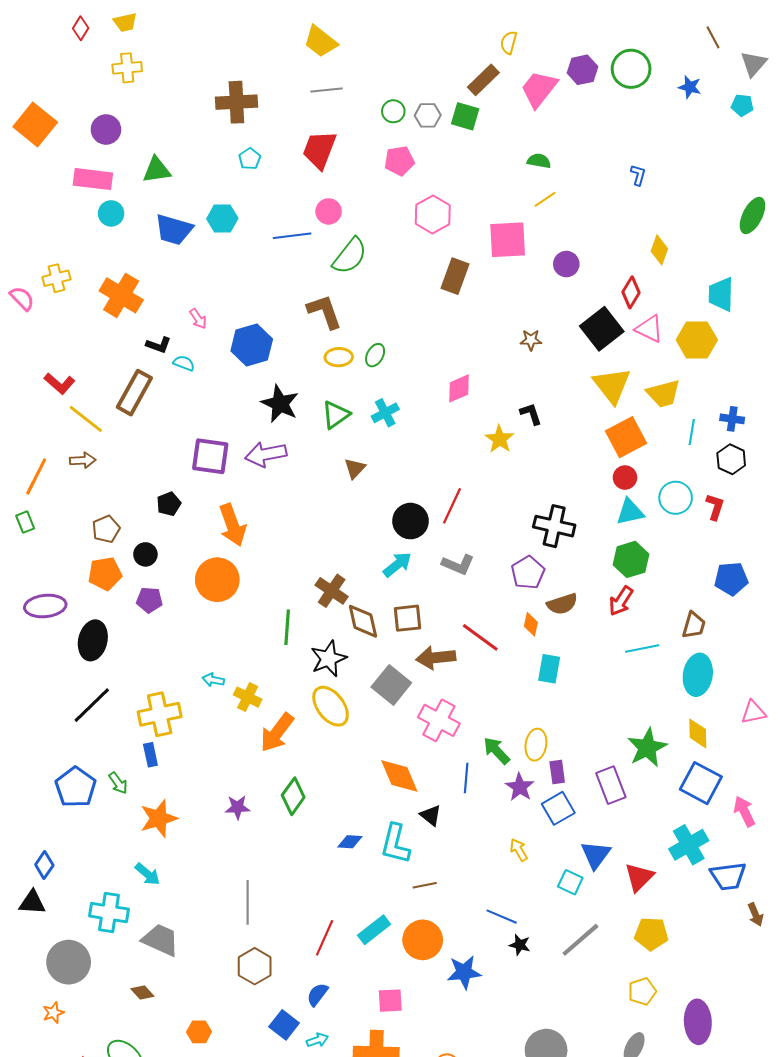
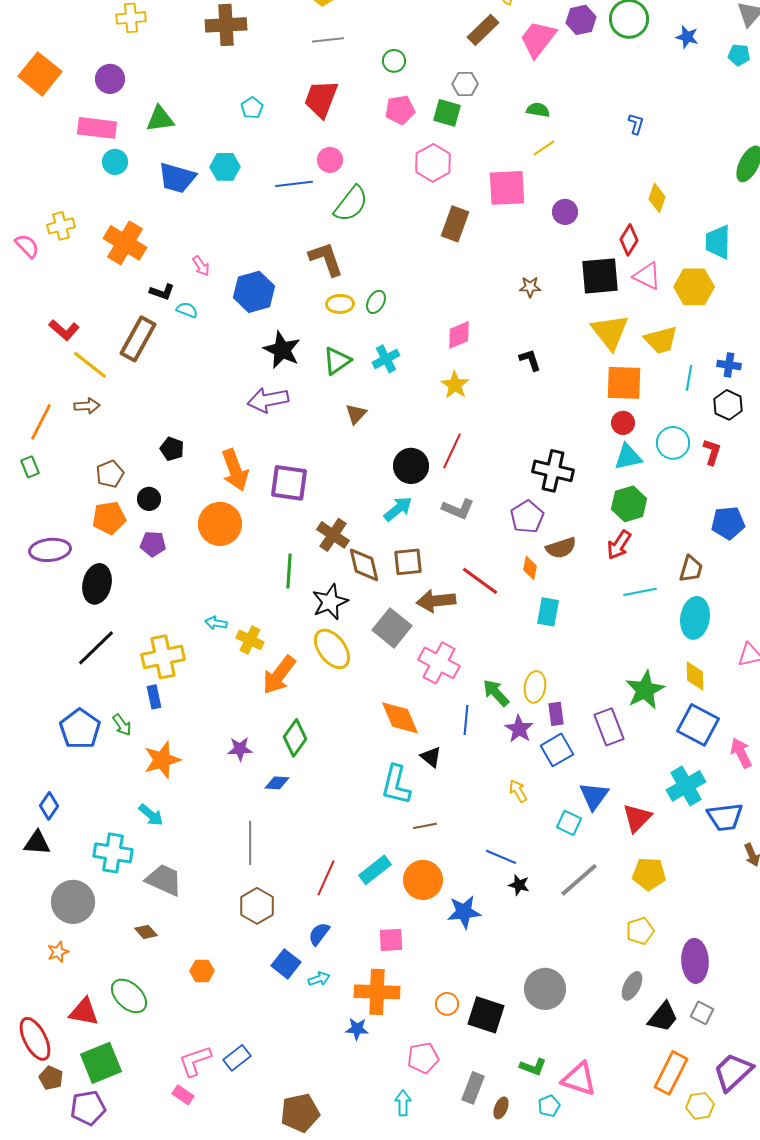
brown cross: (236, 102) -> (226, 25), moved
gray hexagon: (428, 115) -> (465, 84), moved
green square: (465, 116) -> (447, 113), moved
black square: (602, 329) -> (600, 276), turned 33
orange square: (626, 437) -> (624, 383), turned 30
yellow star: (500, 439) -> (455, 385), moved
purple square: (210, 456) -> (289, 483), moved
black pentagon: (169, 504) -> (172, 449), turned -30
blue diamond: (350, 842) -> (277, 783), moved

